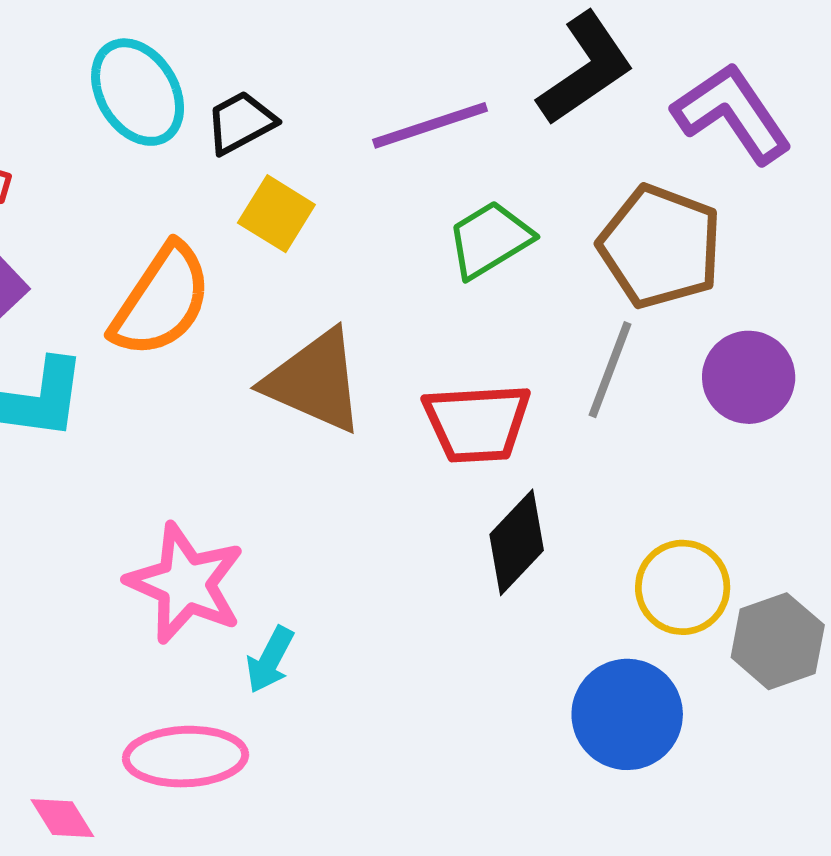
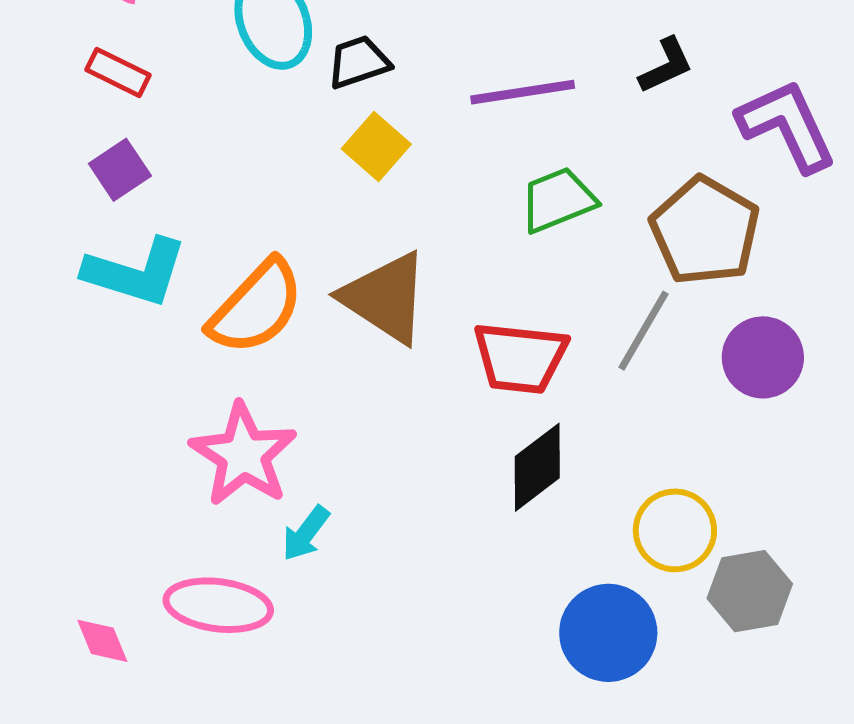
black L-shape: (586, 69) -> (666, 66), size x0.6
orange semicircle: (161, 301) -> (256, 307), moved

